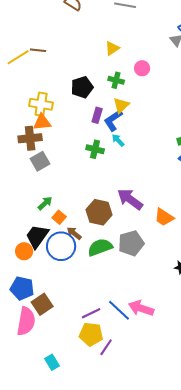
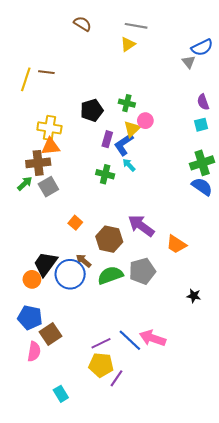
yellow triangle: (112, 48) -> (128, 44), moved
yellow line: (18, 57) -> (26, 79), turned -40
pink circle: (142, 68) -> (145, 121), moved
green arrow: (45, 203) -> (25, 184), moved
orange square: (59, 217) -> (75, 223), moved
pink semicircle: (26, 321) -> (34, 352), size x0.7

